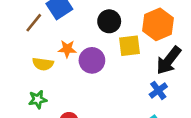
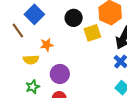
brown line: (34, 23) -> (18, 30), turned -63
purple circle: (92, 60) -> (60, 74), moved

